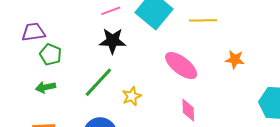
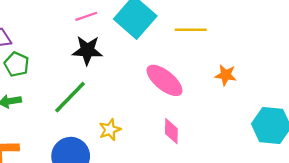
yellow star: (132, 96) -> (110, 130), moved

